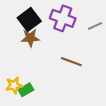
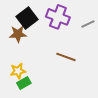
brown star: (30, 38) -> (18, 34), moved
yellow star: (14, 85) -> (18, 71), moved

